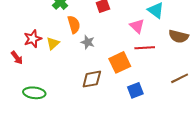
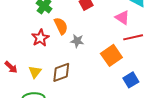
red star: (33, 39) -> (40, 38), moved
yellow triangle: (53, 43) -> (35, 72), moved
brown diamond: (92, 79) -> (61, 72), moved

